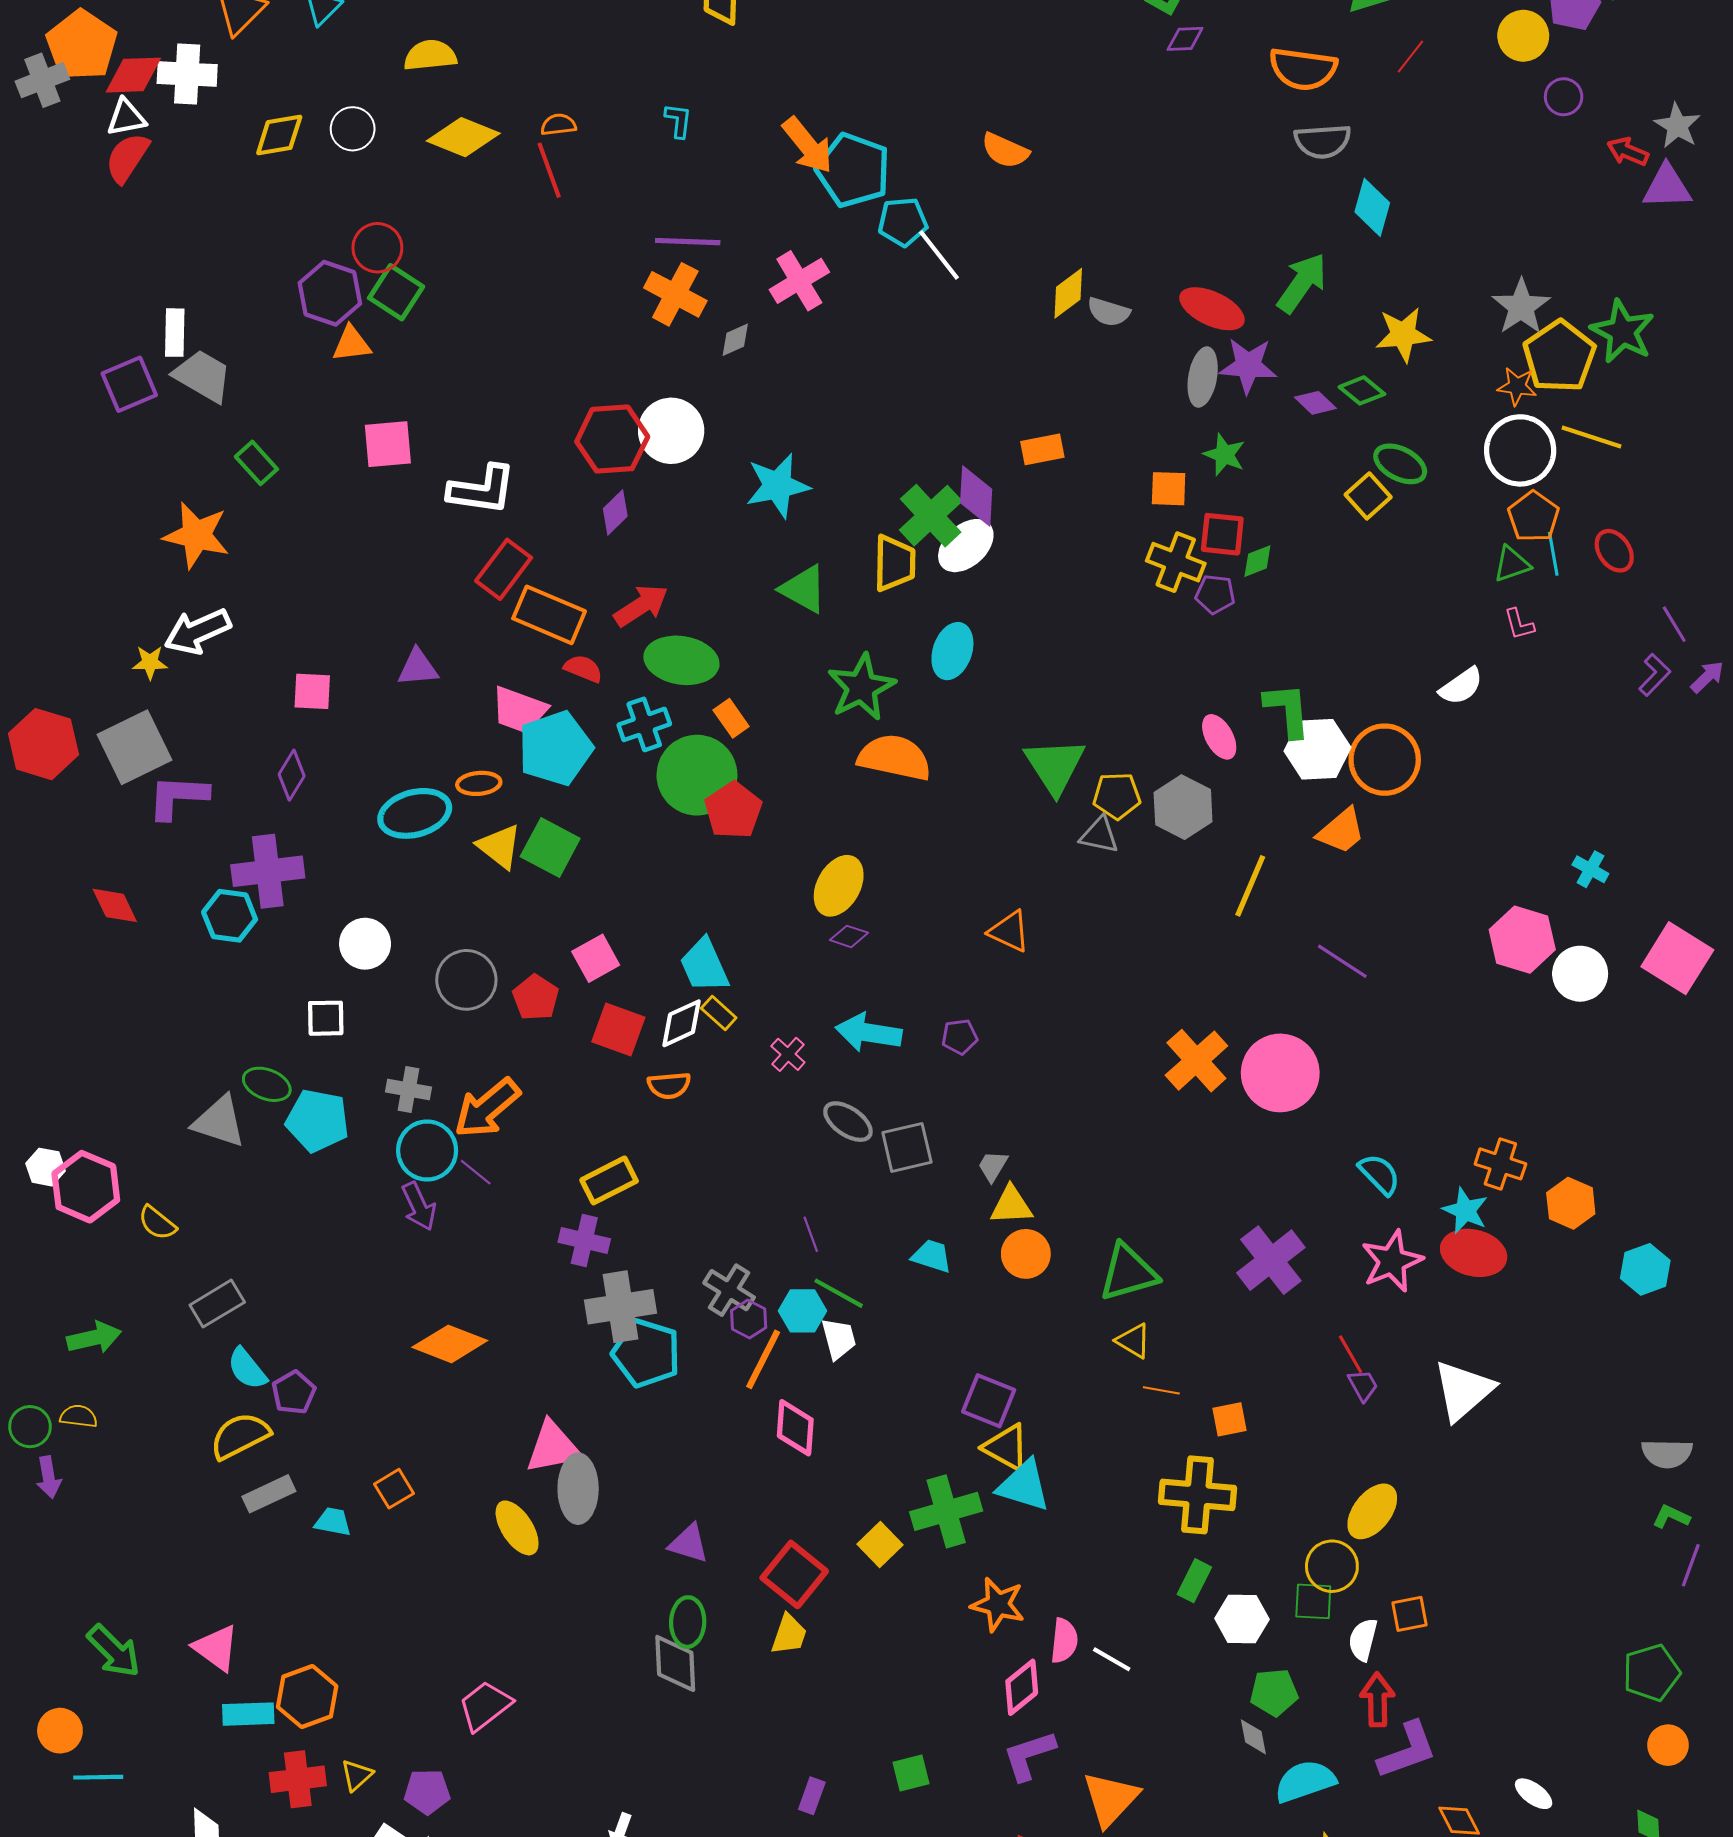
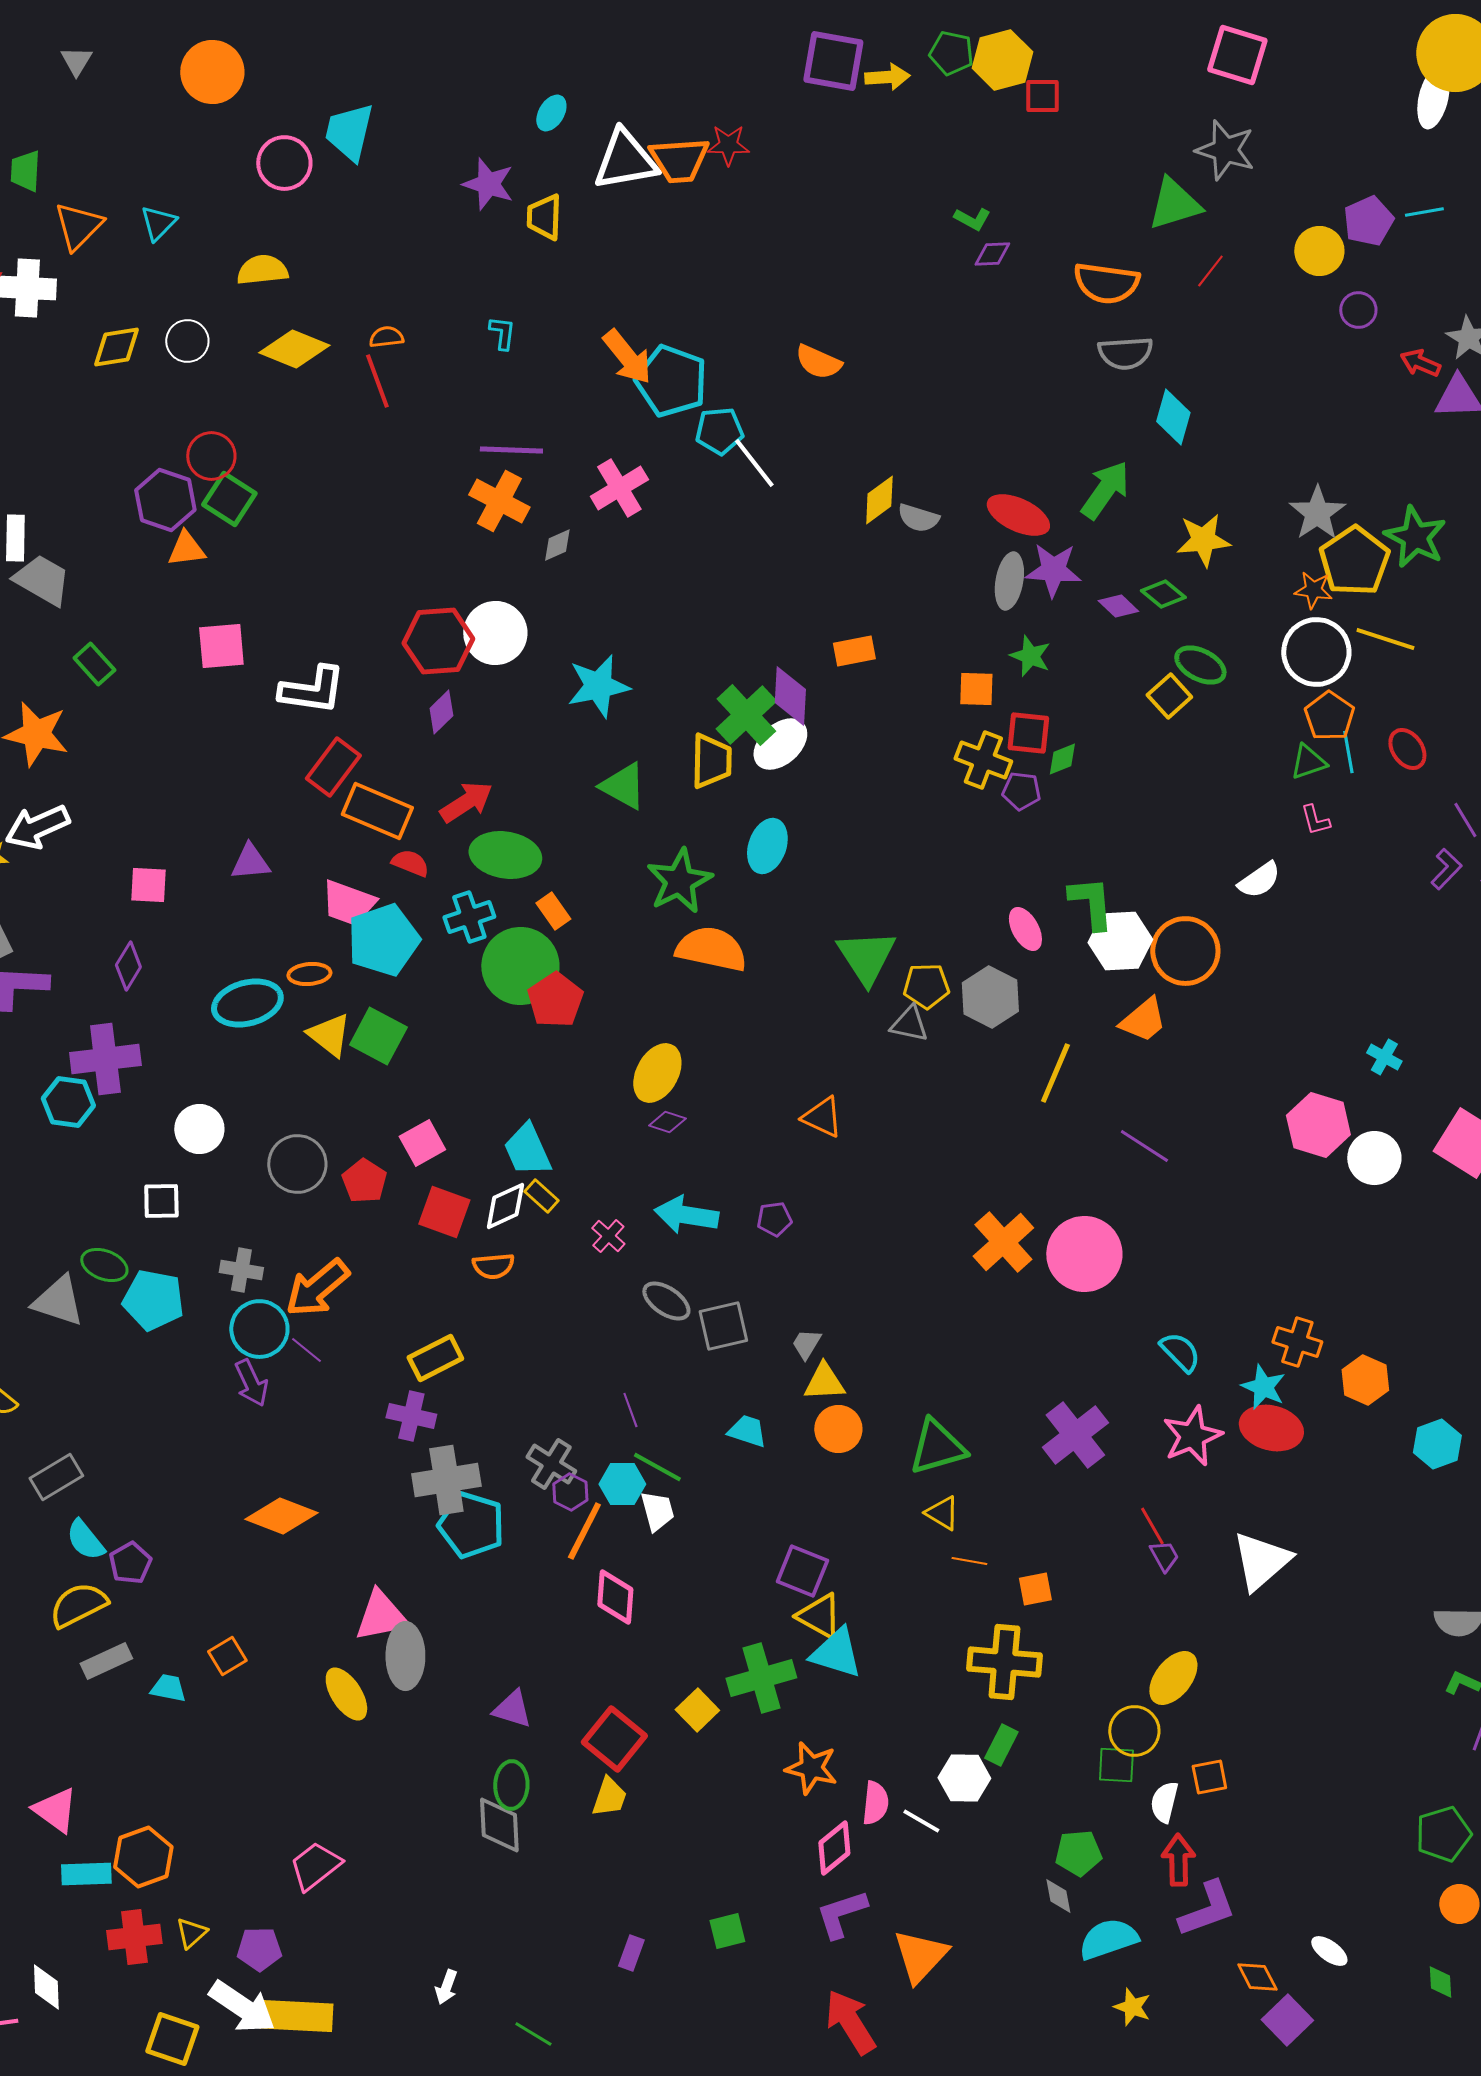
white hexagon: (1242, 1619) -> (964, 1778), moved

